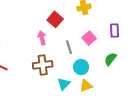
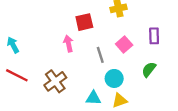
red square: (55, 19) -> (84, 22), turned 35
brown cross: (43, 65) -> (55, 81), moved, turned -30
cyan triangle: (64, 84) -> (93, 98), turned 48

